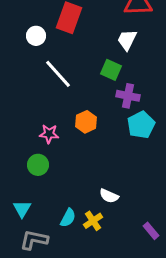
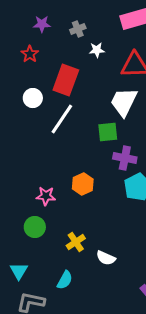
white trapezoid: (127, 40) -> (124, 102), size x1.4
green square: (111, 70) -> (108, 132), turned -30
white line: (58, 74) -> (62, 119), moved, turned 76
yellow cross: (93, 221) -> (76, 242), moved

